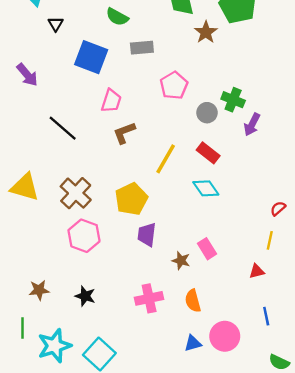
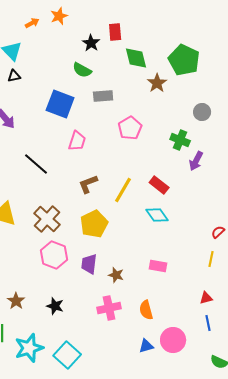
black triangle: (56, 24) -> (14, 76), moved, turned 48
gray circle: (207, 113) -> (202, 112), moved
brown L-shape: (124, 133) -> (88, 184), moved
purple trapezoid: (147, 235) -> (89, 264), moved
pink rectangle: (207, 249) -> (158, 266), turned -48
brown star: (181, 261) -> (116, 275), moved
red triangle: (257, 271) -> (206, 298), moved
brown star: (39, 290) -> (16, 301), turned -30

